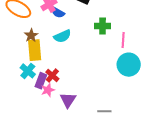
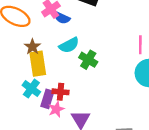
green cross: (103, 26) -> (88, 60), moved, turned 35
red cross: (52, 75) -> (60, 92), turned -32

